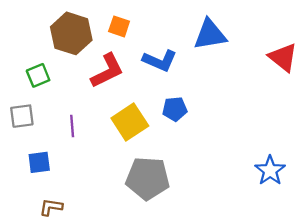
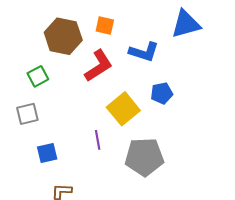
purple line: (72, 126) -> (98, 140), moved

